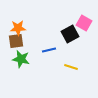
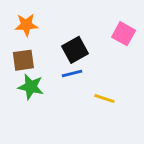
orange star: (18, 28) -> (26, 25), moved
black square: (70, 34) -> (75, 50), moved

